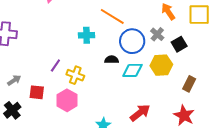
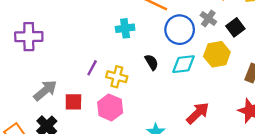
black semicircle: (112, 60) -> (152, 62), moved, turned 64
gray arrow: (14, 80) -> (45, 90), size x1.5

